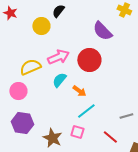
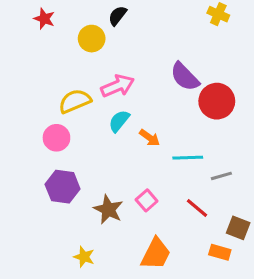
purple semicircle: (102, 31) -> (185, 77), moved
red circle: (89, 60) -> (217, 101), moved
cyan line: (86, 111) -> (188, 158), moved, turned 36
pink square: (77, 132) -> (147, 200), turned 32

